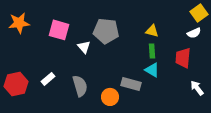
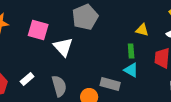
gray pentagon: (106, 31) -> (85, 17), moved, turned -30
yellow triangle: (152, 31) -> (142, 30), moved
white triangle: (84, 47) -> (63, 47), size x1.5

